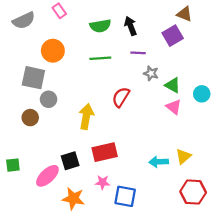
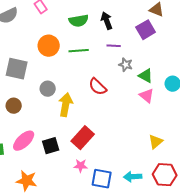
orange circle: (53, 51) -> (49, 46), moved
red semicircle: (121, 97) -> (98, 87), turned -78
gray circle: (49, 99) -> (48, 89), moved
red rectangle: (105, 152) -> (83, 138), turned -35
cyan arrow: (159, 162) -> (133, 177), moved
pink ellipse: (47, 176) -> (24, 141), moved
orange star: (73, 199) -> (27, 181), moved

